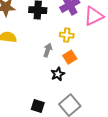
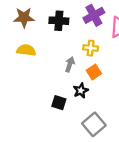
black square: (38, 106) -> (59, 103), moved

